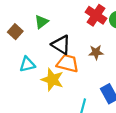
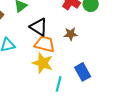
yellow star: (52, 80) -> (43, 63), moved

